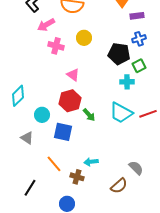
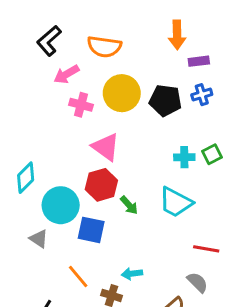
yellow circle: (84, 38) -> (122, 93), size x1.6
black pentagon: (119, 54) -> (165, 100), moved
green square: (139, 66) -> (212, 154), moved
pink triangle: (73, 75) -> (106, 147), size x1.5
red line: (148, 114) -> (206, 249), moved, turned 30
cyan circle: (42, 115) -> (61, 205), size x1.6

